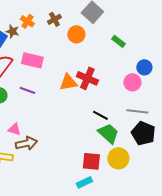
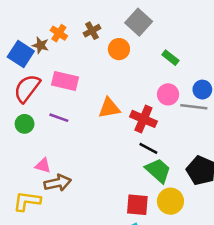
red cross: (87, 78) -> (143, 119), moved
pink circle: (132, 82) -> (168, 94), moved
gray line: (137, 111) -> (194, 107), moved

